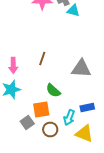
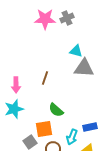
cyan triangle: (73, 10) -> (76, 51), moved
gray triangle: (81, 68) -> (84, 68), moved

